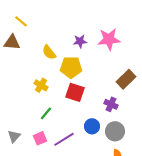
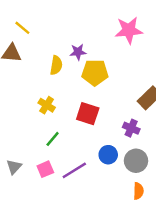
pink star: (109, 39) -> (129, 30), moved
purple star: (80, 41) -> (78, 52), moved
yellow semicircle: (49, 52) -> (56, 65), turned -133
yellow pentagon: (71, 67) -> (95, 73), moved

